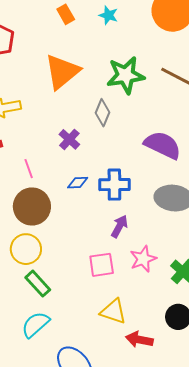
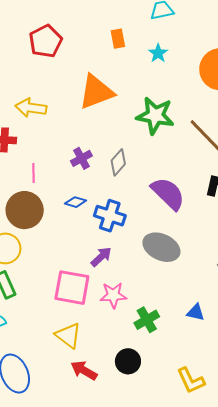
gray diamond: (102, 113) -> (118, 162), moved
pink square: (102, 265) -> (72, 288), size x1.4

